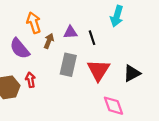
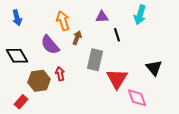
purple triangle: (70, 32) -> (102, 17), moved
red triangle: (98, 70) -> (117, 79), moved
black triangle: (132, 73) -> (154, 68), turned -42

